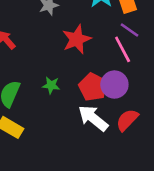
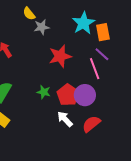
green star: (51, 85) -> (44, 92), moved
white arrow: (93, 118) -> (65, 119), size x0.7

